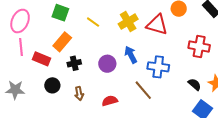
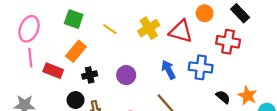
red cross: (199, 47) -> (228, 42), moved
blue arrow: (131, 55) -> (168, 70), moved
blue cross: (158, 67) -> (201, 67), moved
black circle: (52, 85) -> (76, 100), moved

